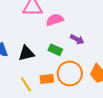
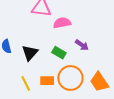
black triangle: (26, 53) -> (30, 53), turned -42

